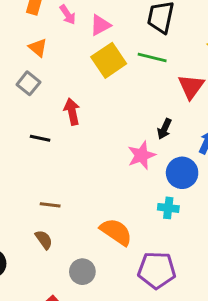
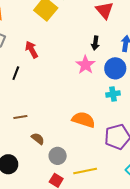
black line: (40, 138) -> (16, 73), turned -64
brown line: (50, 205) -> (20, 117), moved
gray circle: (82, 272) -> (58, 156), moved

